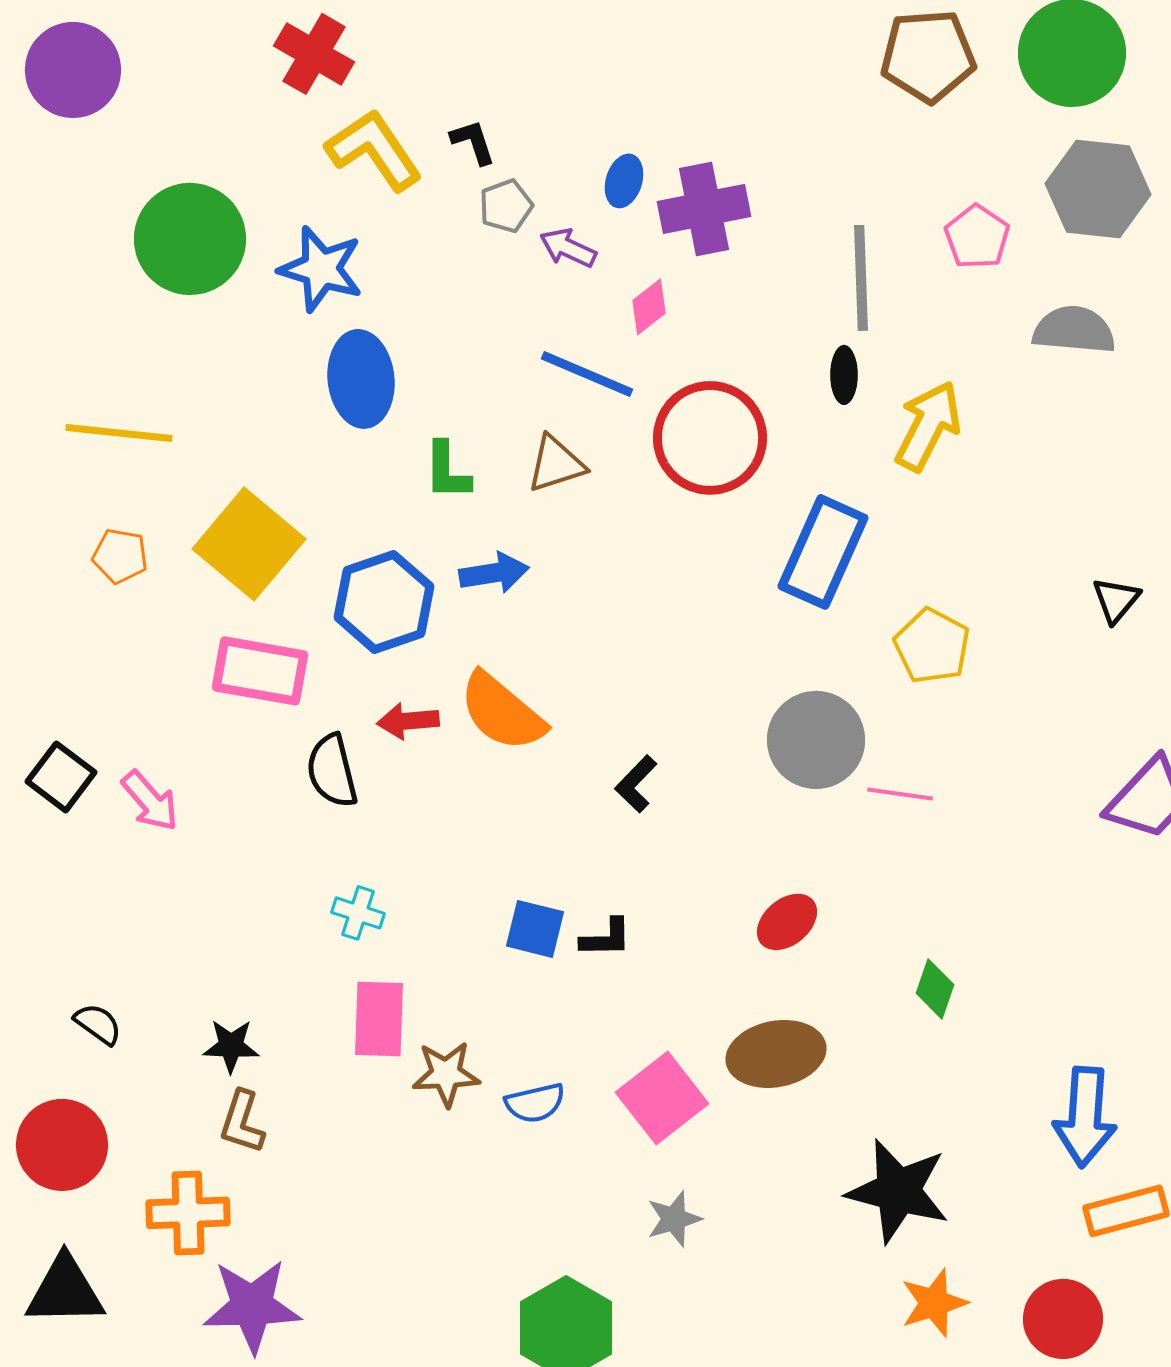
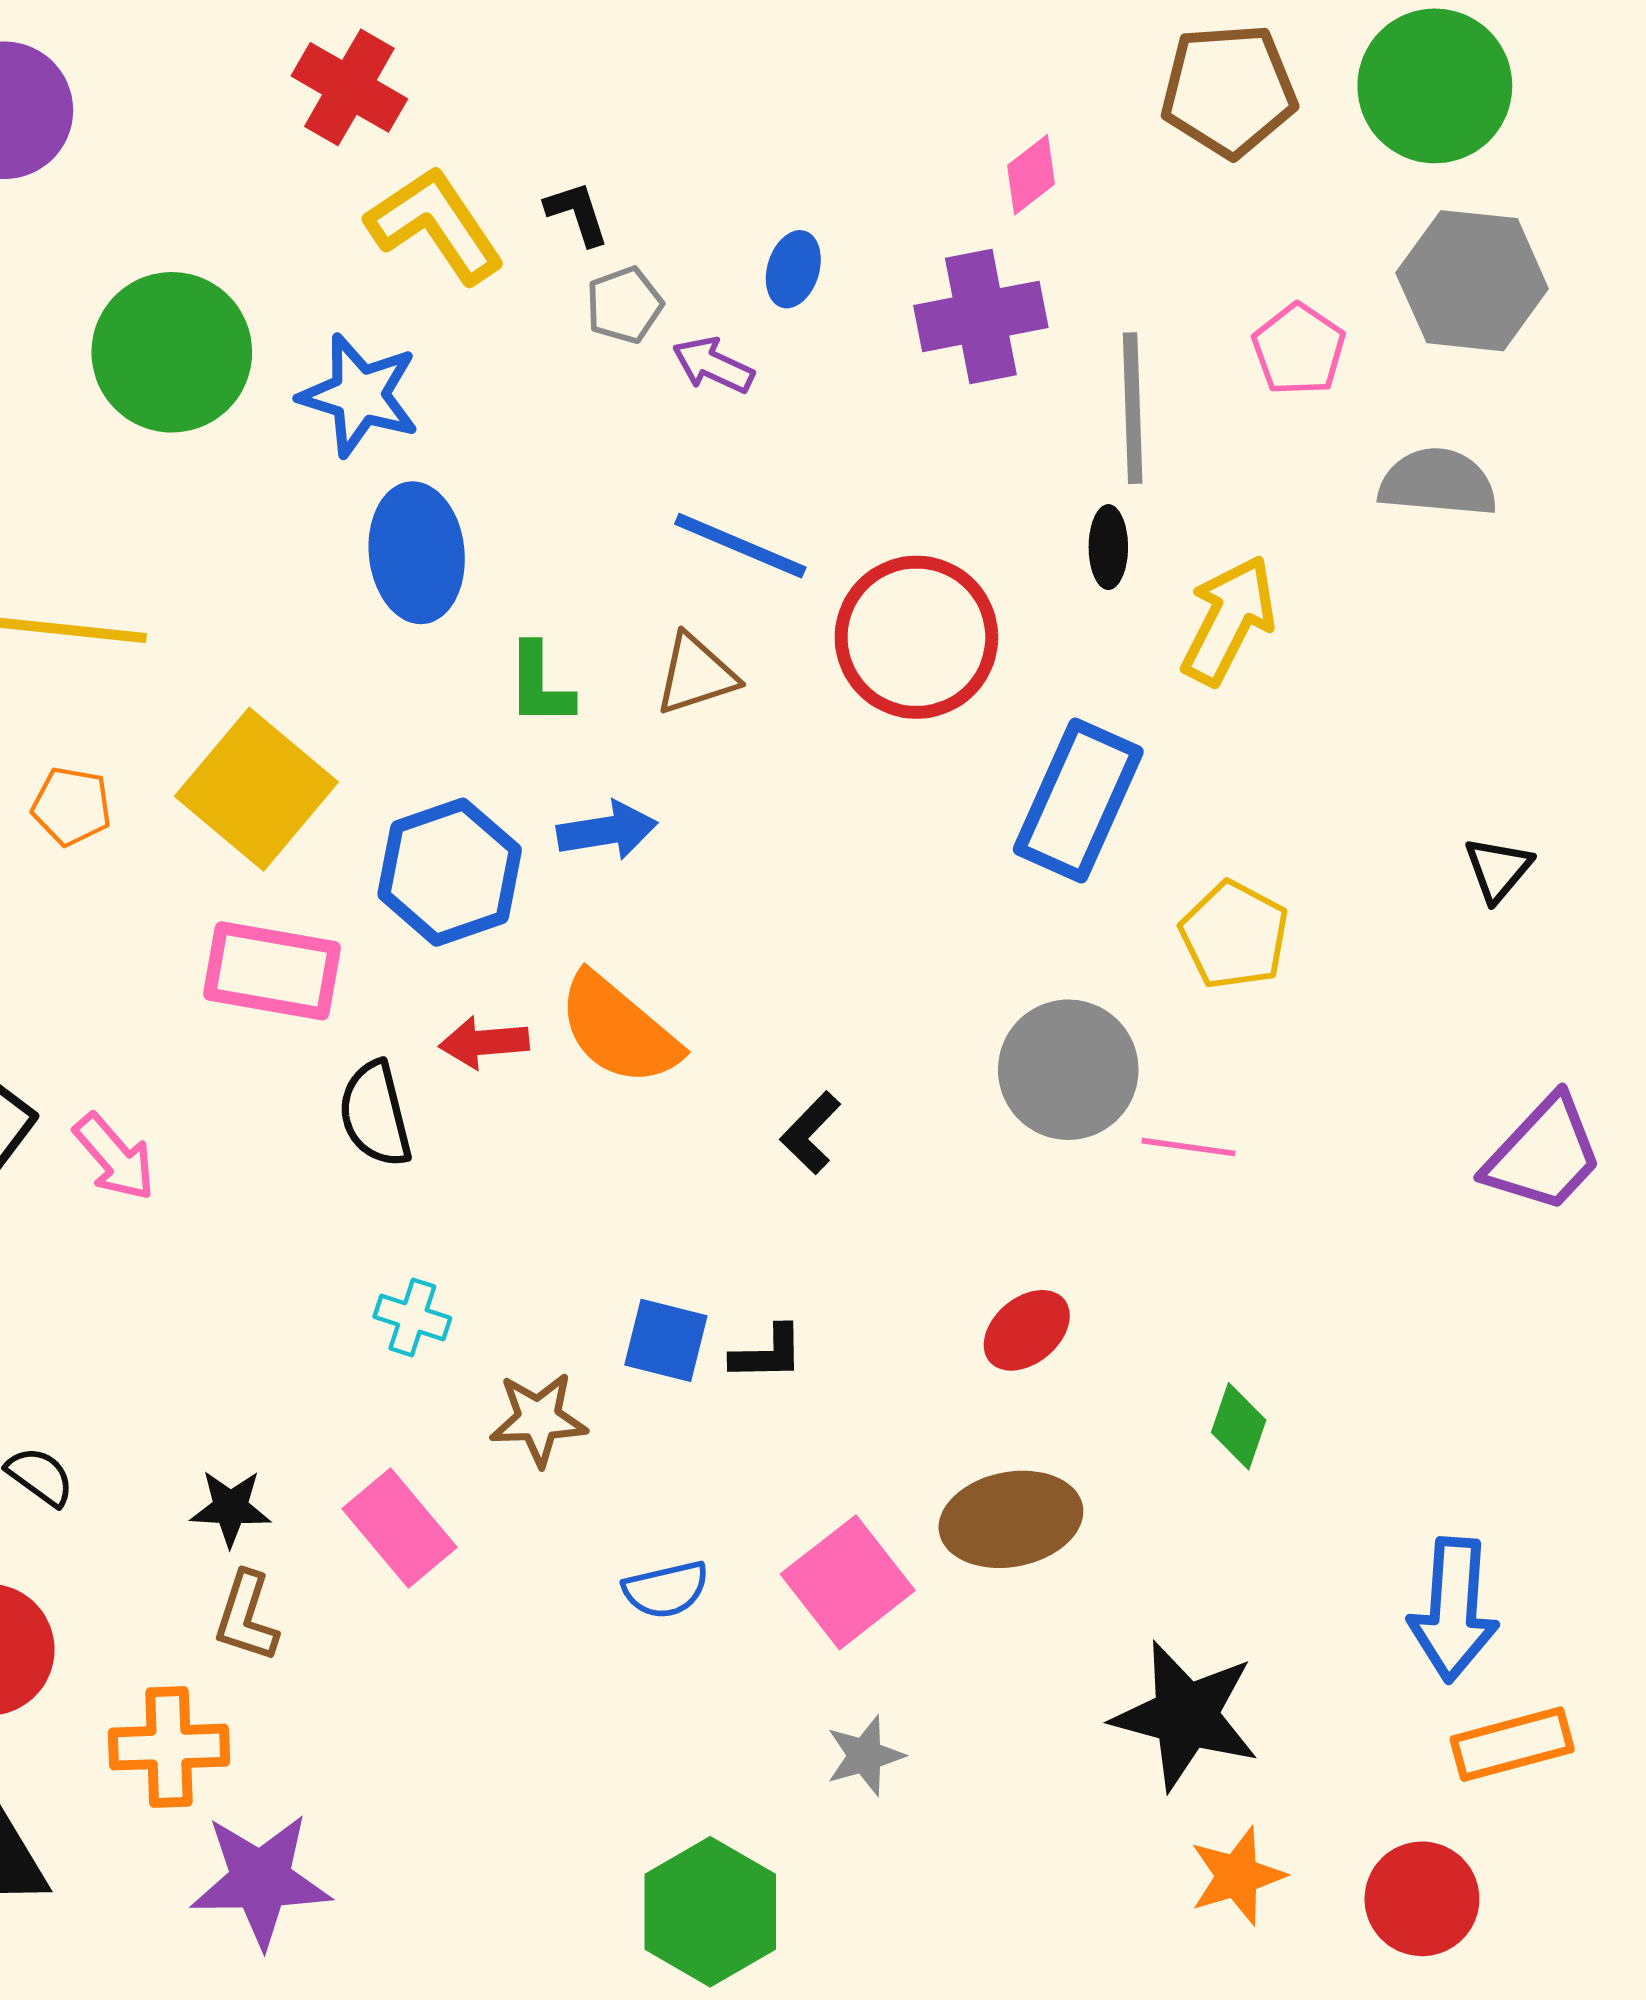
purple cross: (704, 209) -> (981, 316), moved
pink diamond: (649, 307) -> (1031, 175), moved
pink rectangle: (379, 1019) -> (400, 1528), moved, turned -42
brown star: (446, 1074) -> (538, 1419), moved

